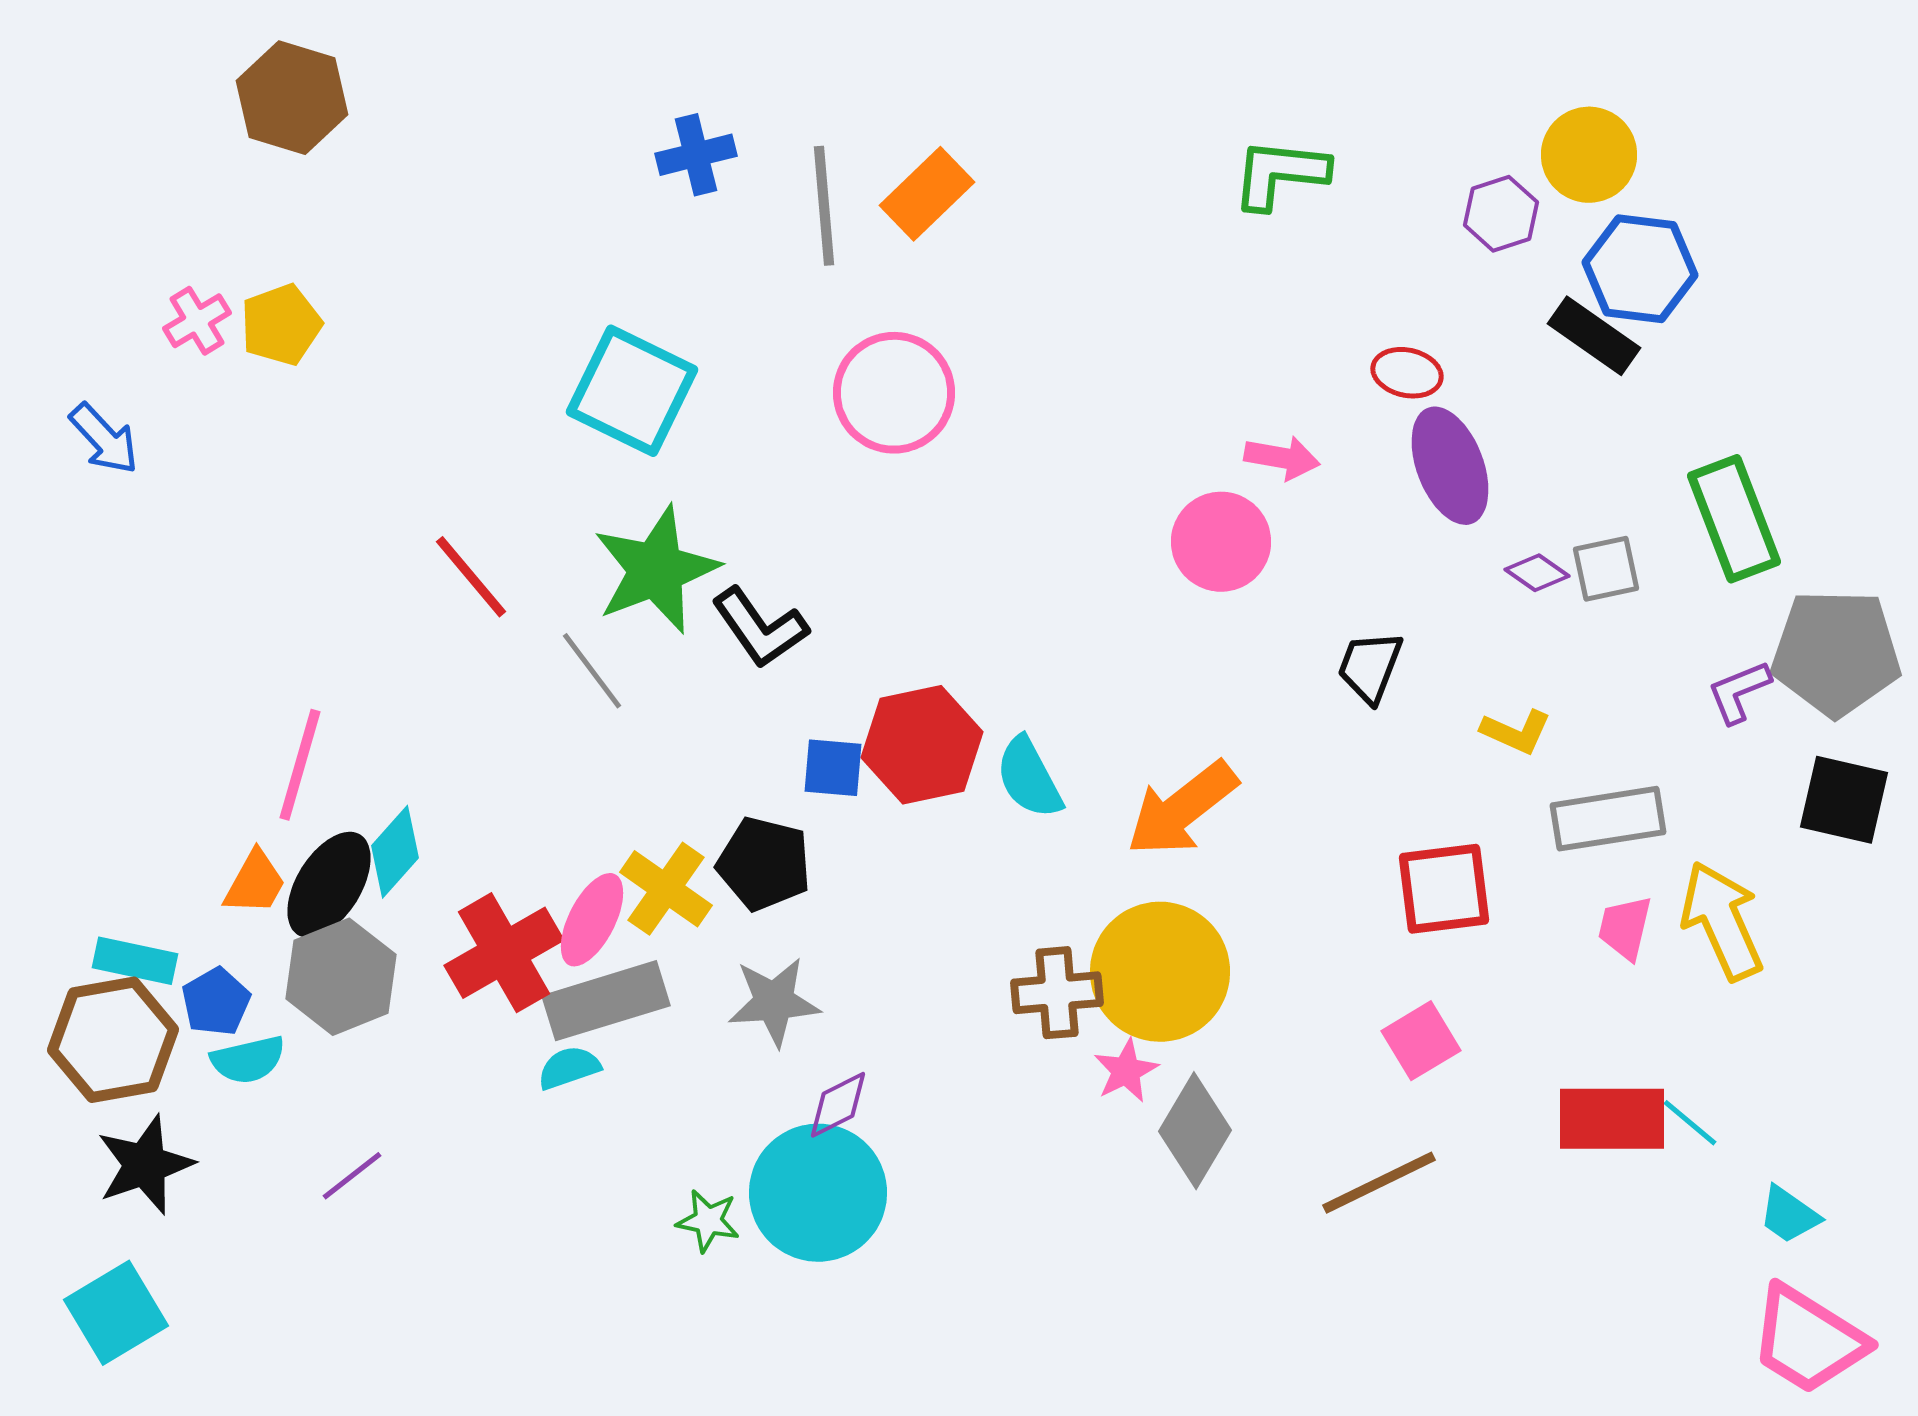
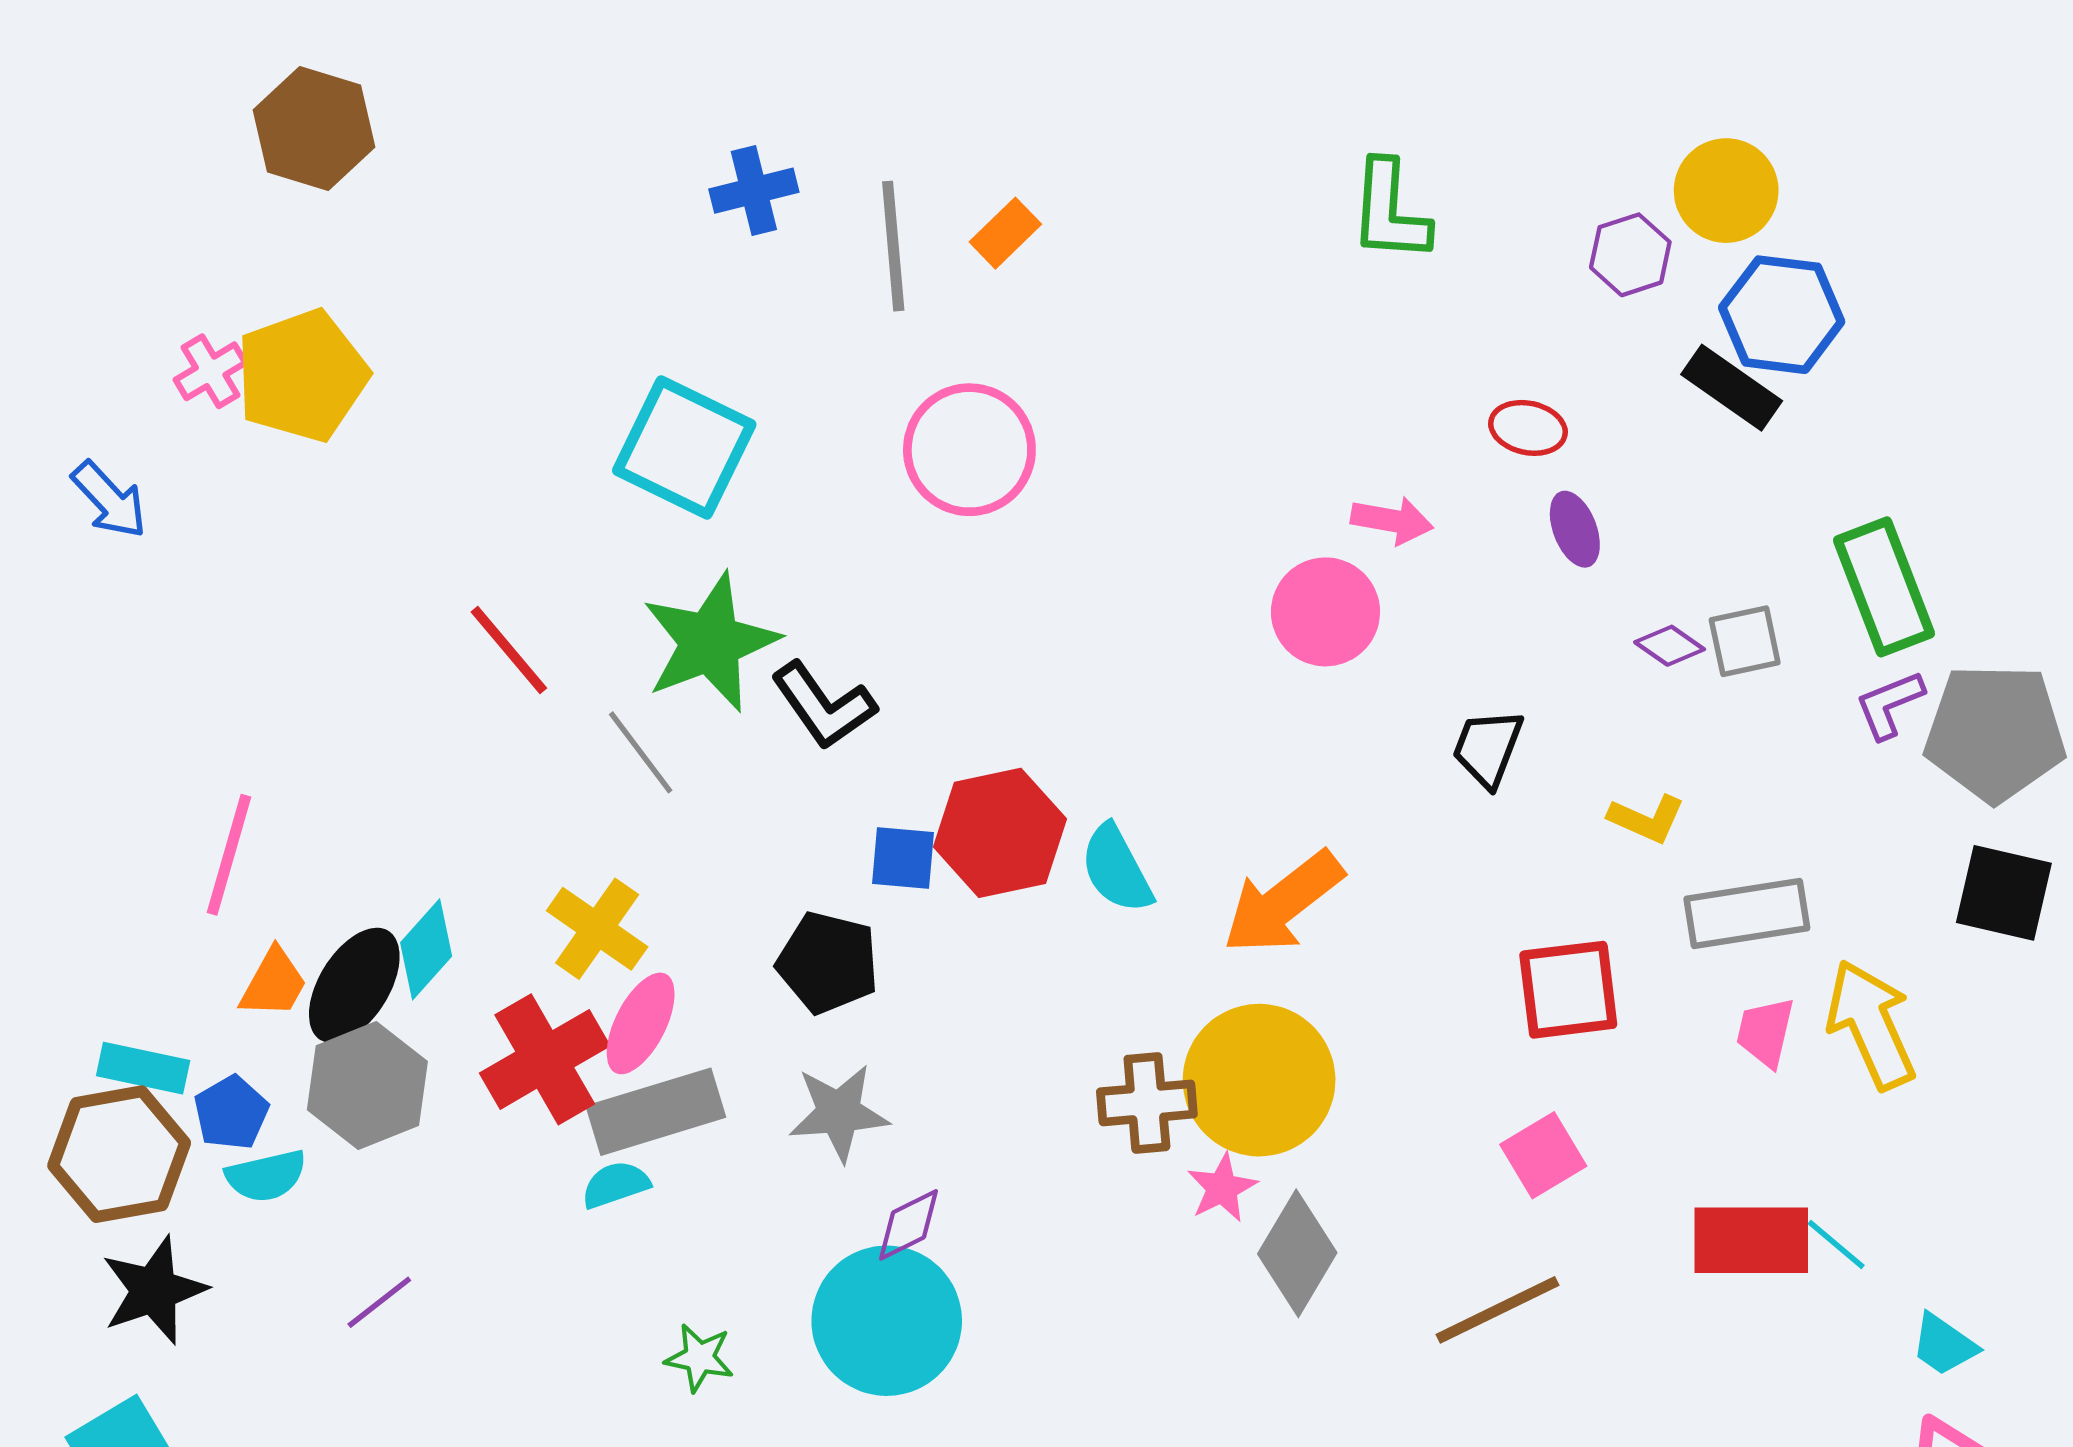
green L-shape: (1280, 174) -> (1390, 211), turned -92
orange rectangle: (927, 194) -> (1005, 233), size x0.7
yellow pentagon: (281, 325) -> (302, 376), size x1.5
purple ellipse: (1450, 466) -> (1575, 529), size x0.6
purple L-shape: (1739, 692) -> (1889, 704), moved
pink line: (300, 765) -> (229, 855), moved
yellow cross: (666, 889) -> (597, 929), moved
green star: (708, 1221) -> (699, 1358), moved

